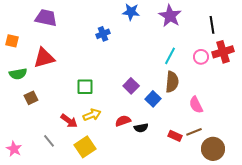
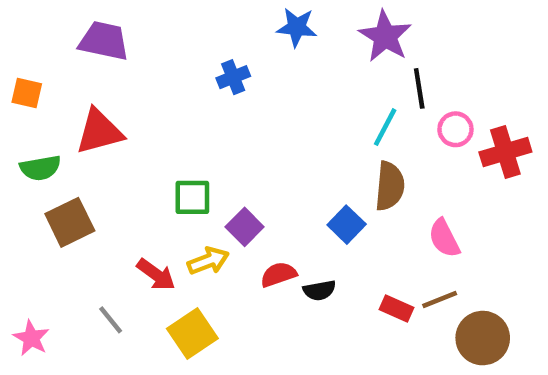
black line: (212, 25) -> (419, 88), moved
red cross: (223, 52) -> (505, 152), moved
purple square: (131, 86) -> (245, 227), moved
brown square: (31, 98) -> (70, 222), size x1.5

